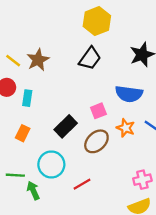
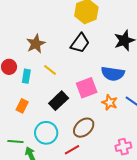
yellow line: (13, 61) -> (50, 70), moved
pink square: (98, 111) -> (87, 88), size x1.5
brown ellipse: (96, 141) -> (84, 128), moved

